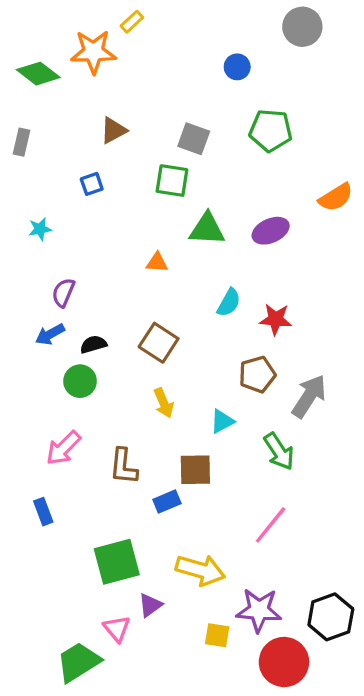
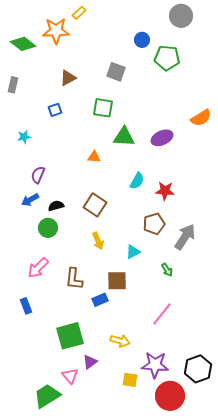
green pentagon: (271, 130) -> (167, 58), moved
gray square: (194, 139) -> (116, 72), moved
green arrow: (279, 451) -> (167, 270), size x0.6
yellow arrow: (200, 570) -> (120, 341), size x0.7

